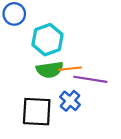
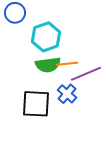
purple line: (90, 79) -> (86, 74), turned -32

